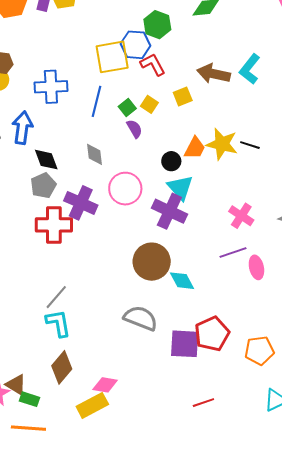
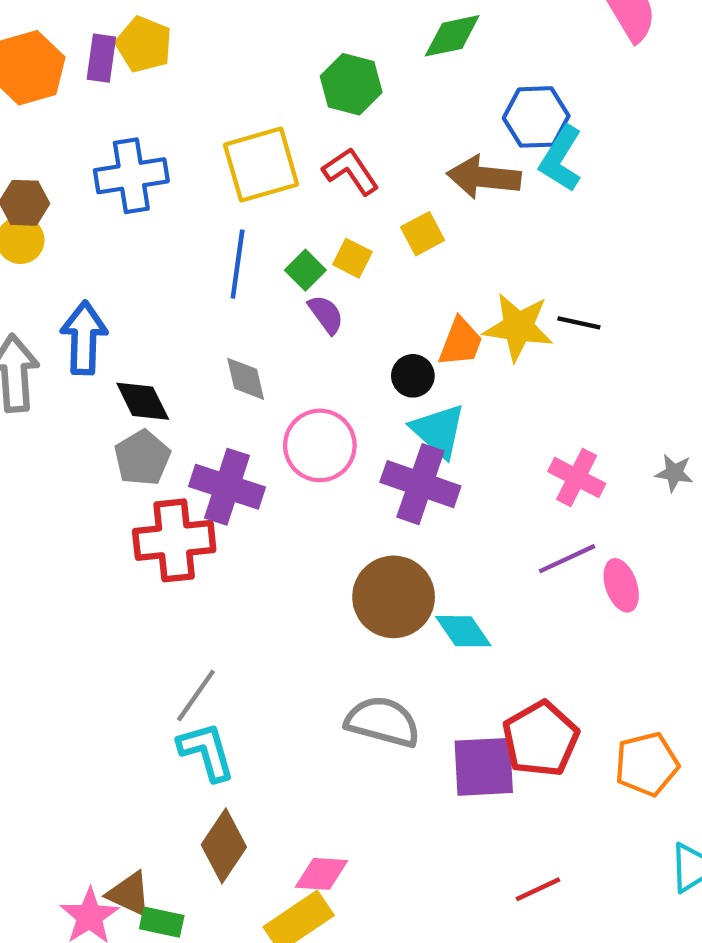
blue hexagon: (136, 45) -> (536, 117), moved
blue cross: (51, 87) -> (131, 176), moved

